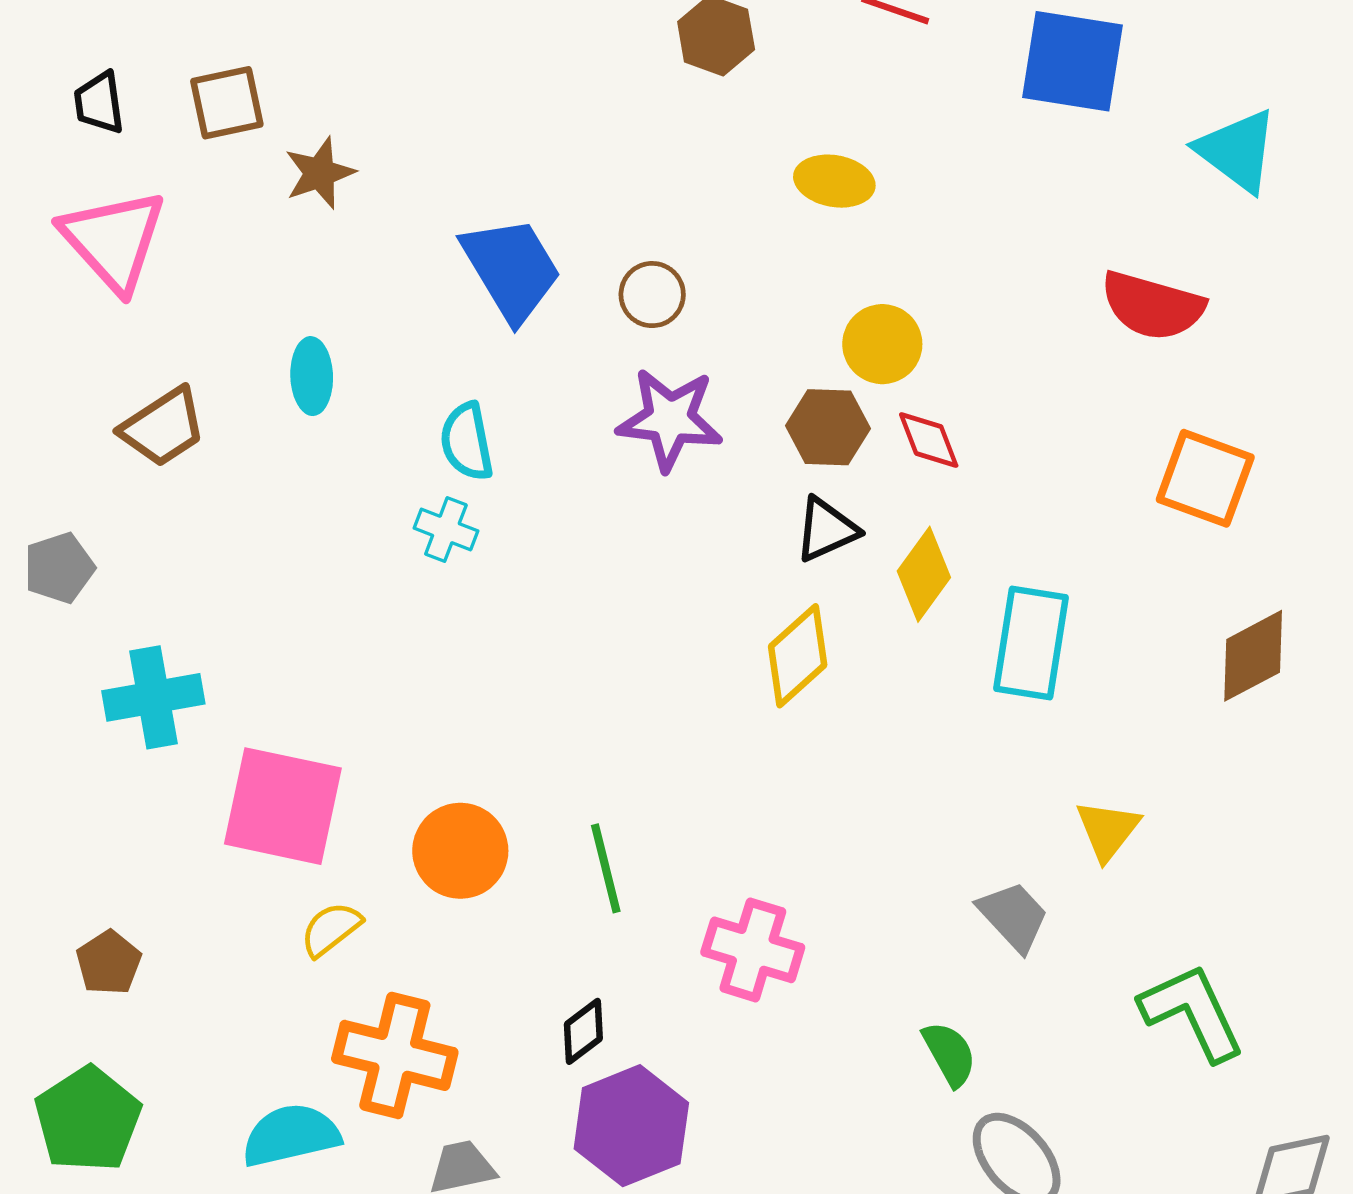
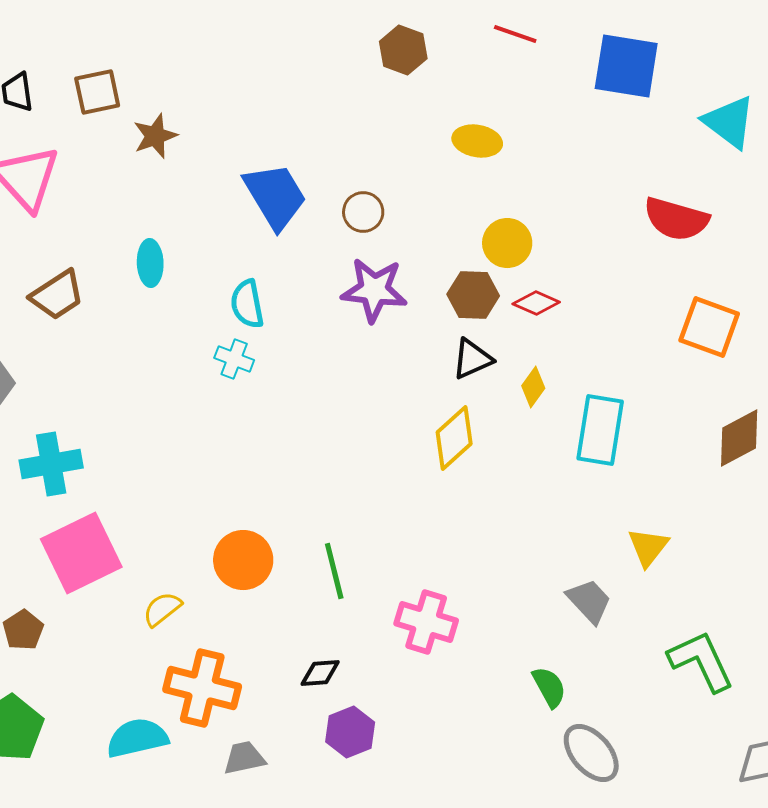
red diamond: (929, 440) -> (536, 303), turned -45
yellow diamond: (924, 574) -> (533, 387), size x0.7
pink square: (283, 806) -> (81, 553), moved, turned -38
black diamond: (583, 1031) -> (320, 673), turned 33
purple hexagon: (631, 1126) -> (350, 732), size x0.7

